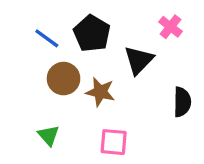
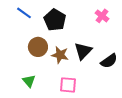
blue line: (47, 38) -> (24, 13), moved
black triangle: (139, 60) -> (83, 51), moved
black semicircle: (182, 102) -> (109, 61), turned 54

